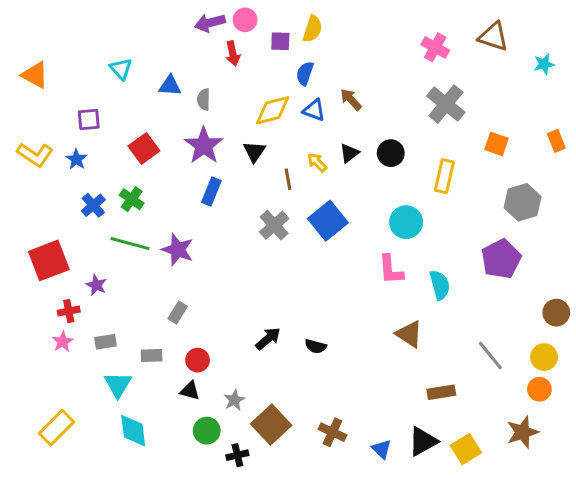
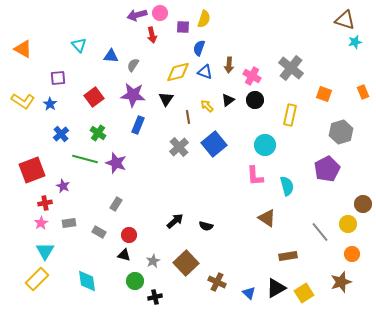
brown triangle: (493, 37) -> (345, 20), moved
pink cross: (435, 47) -> (252, 76), moved
gray semicircle: (204, 99) -> (133, 65), turned 32
brown arrow: (351, 99) -> (229, 65), turned -133
purple star: (204, 145) -> (133, 95), turned -30
green cross: (132, 199) -> (98, 133), moved
gray rectangle: (152, 356) -> (99, 232), turned 32
yellow circle: (544, 357) -> (348, 224), moved
cyan triangle: (118, 385) -> (45, 251), moved
brown square: (271, 425) -> (186, 263), moved

